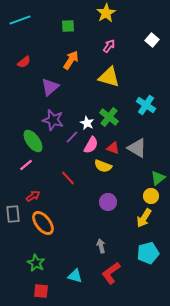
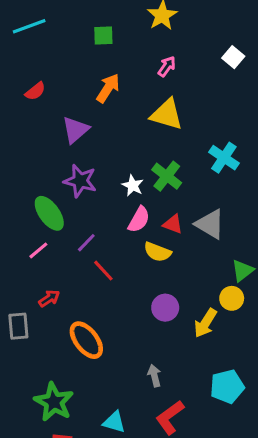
purple line: (72, 137) -> (86, 243), moved
yellow arrow: (144, 218) -> (205, 323), moved
orange ellipse: (43, 223) -> (86, 340), moved
green star: (36, 263) -> (54, 402), size x1.4

